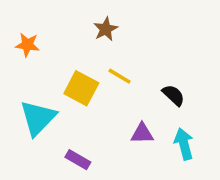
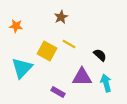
purple triangle: (142, 133) -> (82, 77), size x1.5
purple rectangle: (78, 160) -> (58, 92), moved

